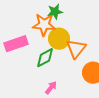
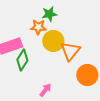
orange star: (44, 25) -> (38, 27), size x0.7
green diamond: (45, 58) -> (22, 60), moved, turned -30

